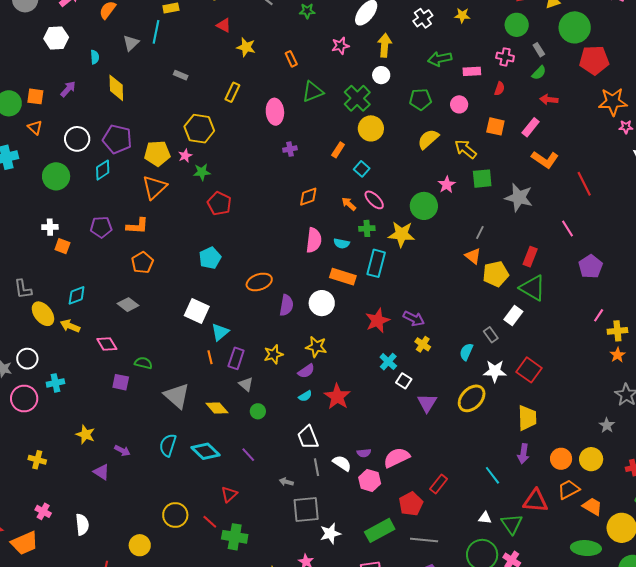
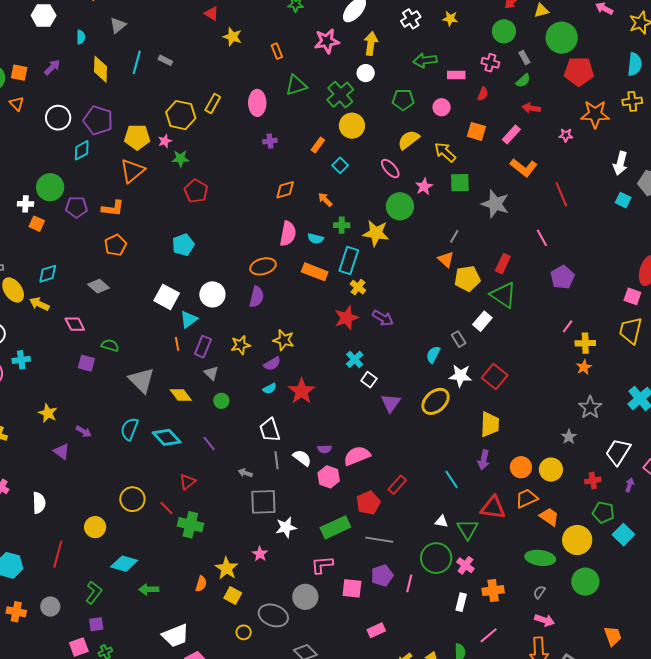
cyan line: (156, 32) -> (137, 62), moved
pink star: (340, 46) -> (327, 41), size x1.4
yellow rectangle: (232, 92) -> (213, 104), moved
pink star: (626, 127) -> (566, 135), moved
green circle: (56, 176) -> (50, 187), moved
pink ellipse: (374, 200) -> (390, 169), moved
orange ellipse: (259, 282) -> (263, 266), moved
white circle: (322, 303) -> (212, 294), moved
yellow cross: (423, 344) -> (358, 287), moved

